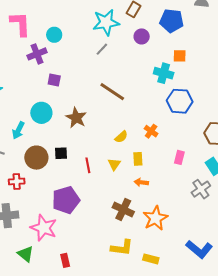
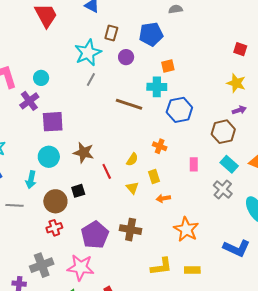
purple square: (54, 80) -> (53, 122), size x1.6
brown line: (112, 92) -> (129, 104), moved
red line: (88, 165) -> (107, 171), moved
red cross: (17, 181) -> (54, 228), moved
brown cross: (123, 210) -> (131, 230), moved

